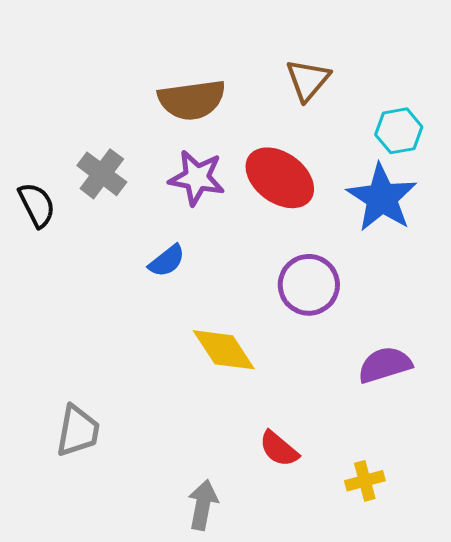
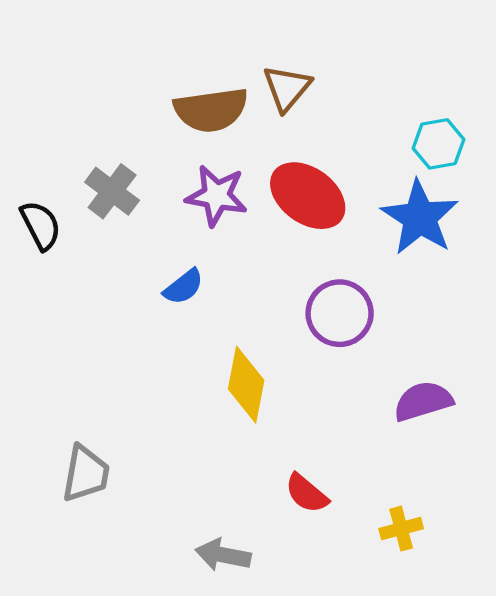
brown triangle: (308, 80) -> (287, 88), moved
yellow diamond: (224, 350) -> (246, 385), turned 44
gray arrow: (203, 505) -> (223, 555), turned -90

